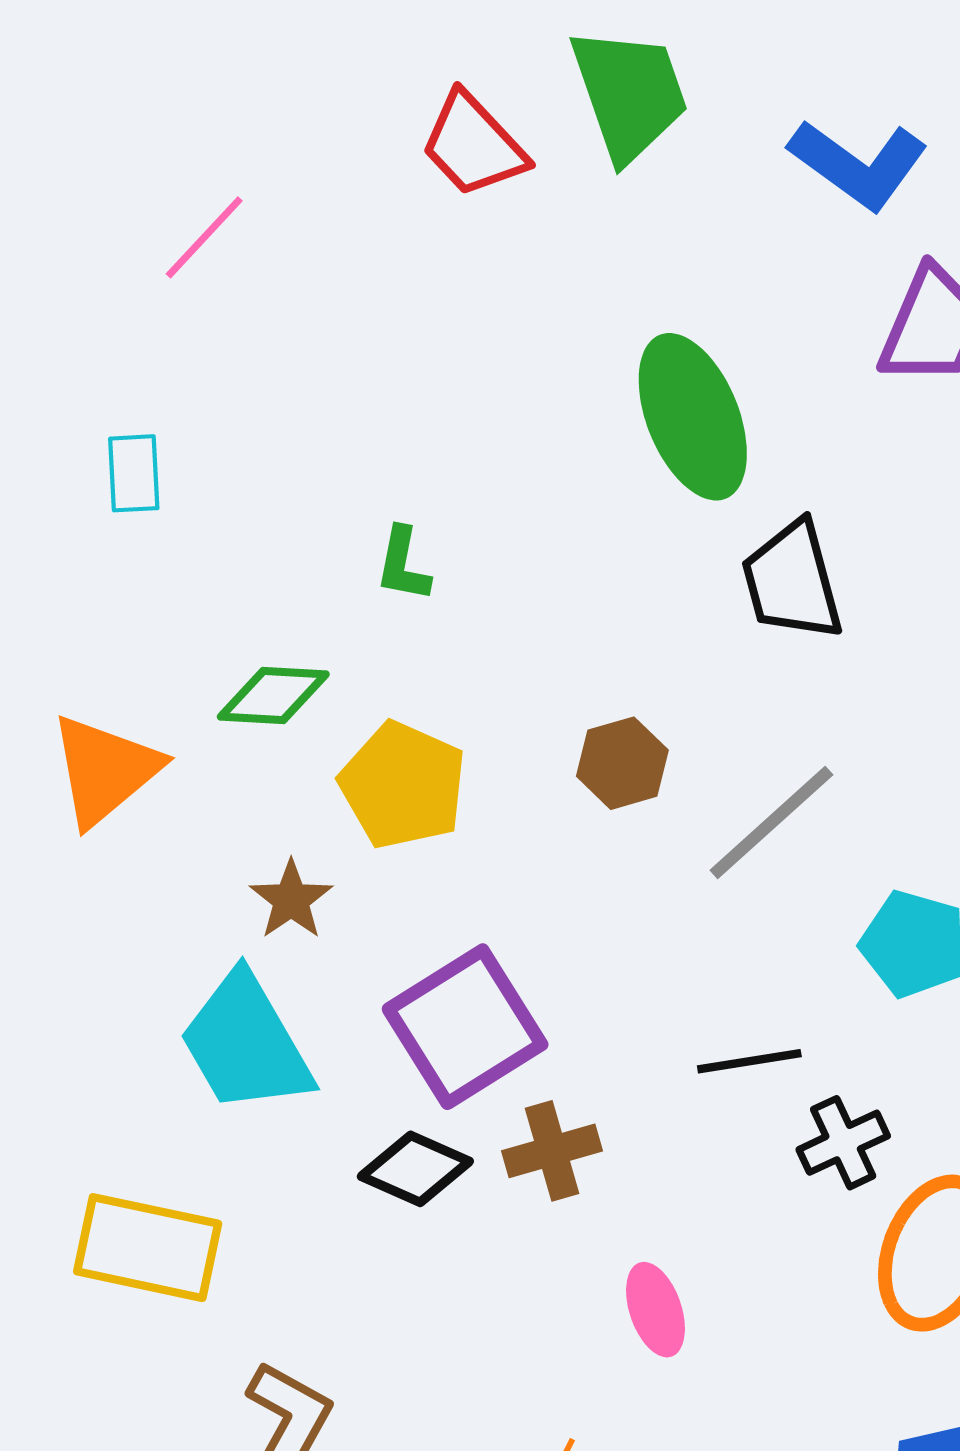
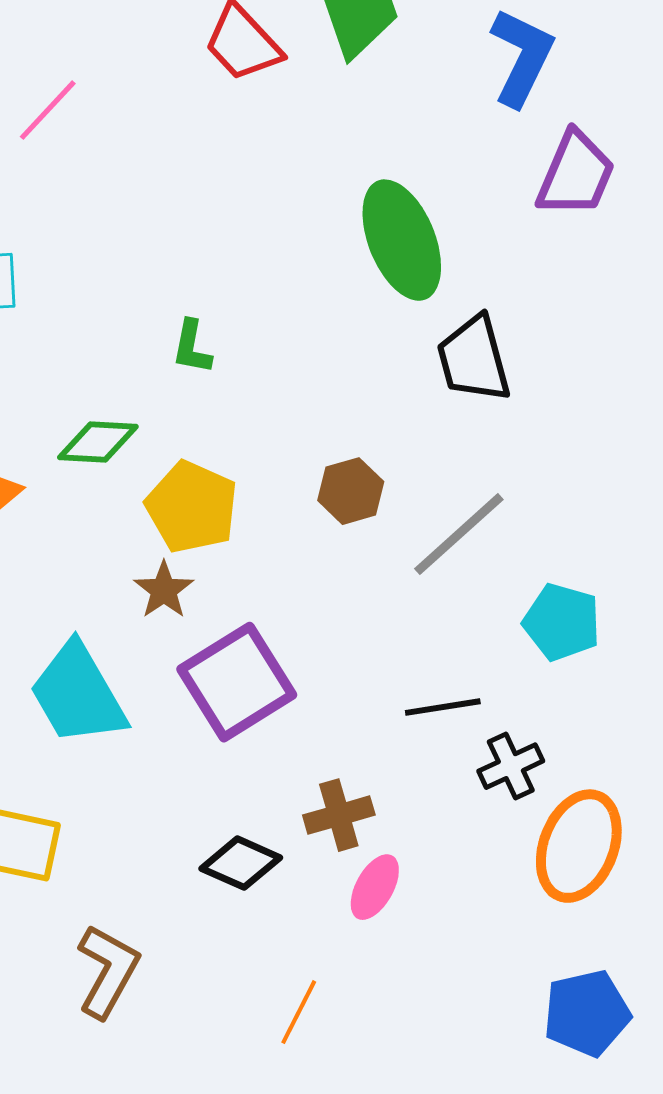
blue L-shape: (858, 164) -> (522, 57), turned -100
brown star: (291, 900) -> (164, 590), moved
brown cross: (552, 1151) -> (339, 815), moved
black diamond: (415, 1169) -> (241, 863), moved
pink ellipse: (655, 1310) -> (375, 887), turned 48

